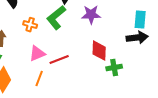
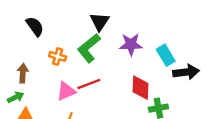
cyan rectangle: (140, 20) -> (166, 55), moved, turned -36
red line: (59, 60) -> (89, 84), moved

